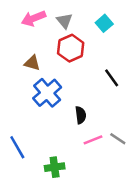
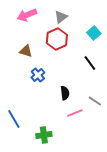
gray triangle: (64, 21) -> (61, 17), moved, turned 32
cyan square: (104, 23) -> (94, 33), moved
blue cross: (47, 93) -> (38, 75), size x0.6
gray line: (118, 139) -> (95, 101), moved

